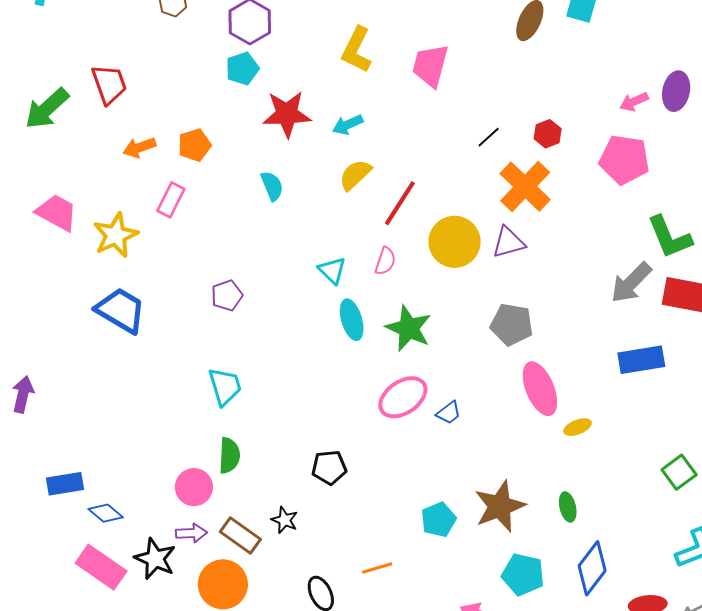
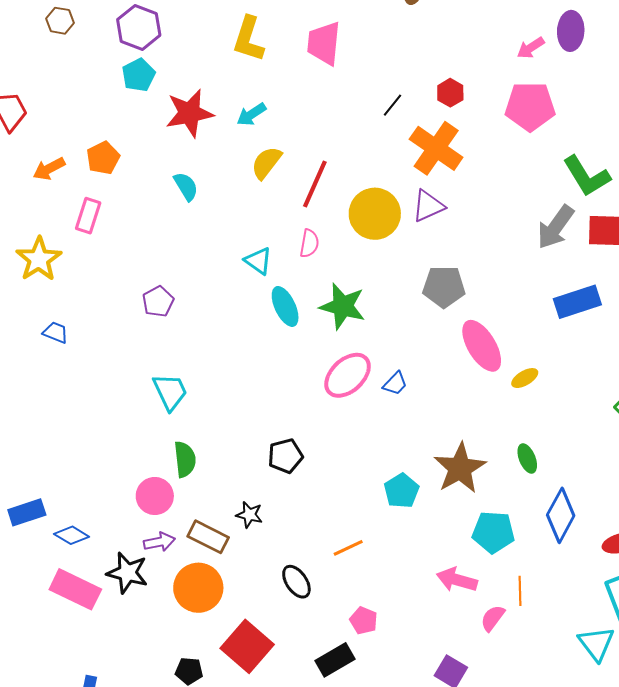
blue trapezoid: (121, 310) -> (55, 332), size x0.5

